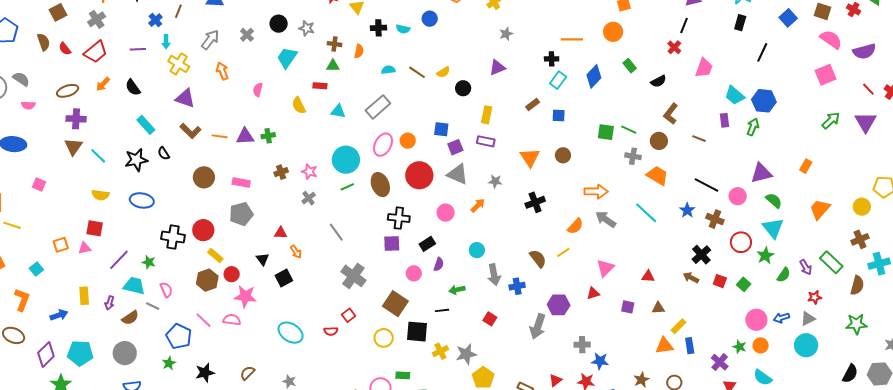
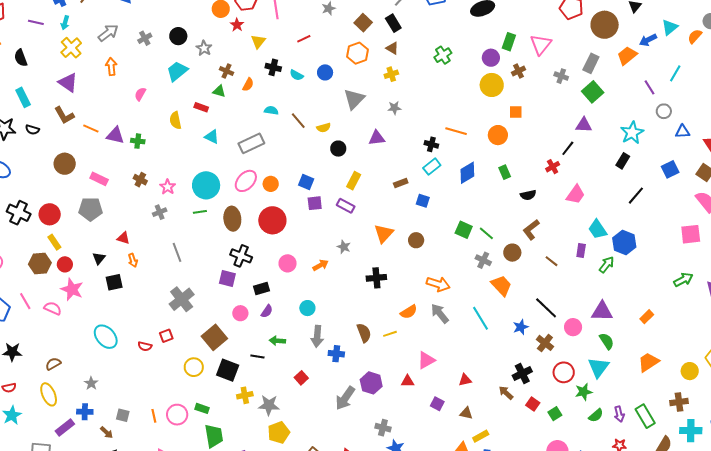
black semicircle: (164, 153) -> (32, 130), turned -56
brown cross: (281, 172) -> (140, 180), turned 32
gray triangle: (458, 174) -> (354, 99), moved, turned 35
red triangle: (648, 276) -> (465, 380), turned -32

